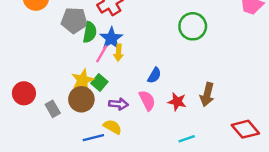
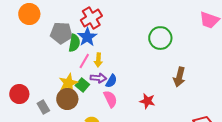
blue star: (111, 38) -> (87, 37), moved
blue semicircle: (154, 75) -> (111, 81), moved
brown arrow: (207, 95) -> (179, 77), moved
pink semicircle: (147, 100) -> (110, 99), moved
purple arrow: (118, 104) -> (98, 78), moved

